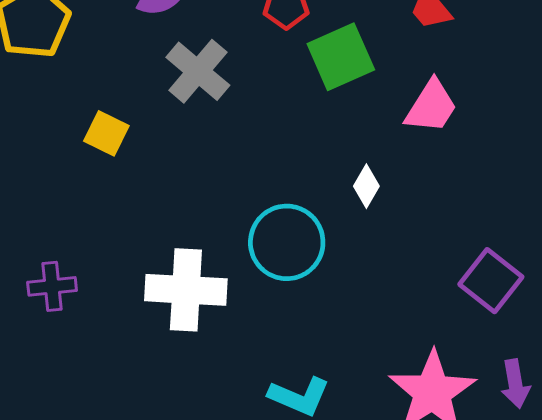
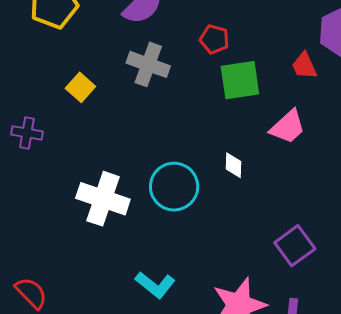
gray cross: (198, 71) -> (148, 64), turned -36
white diamond: (366, 186) -> (233, 165), turned -44
purple cross: (52, 286) -> (27, 133), moved

